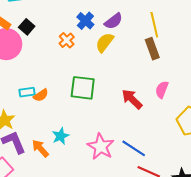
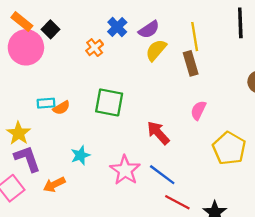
yellow semicircle: (105, 42) -> (156, 50), moved
red arrow: (132, 99) -> (158, 133), moved
orange arrow: (40, 148) -> (54, 184), moved, turned -78

